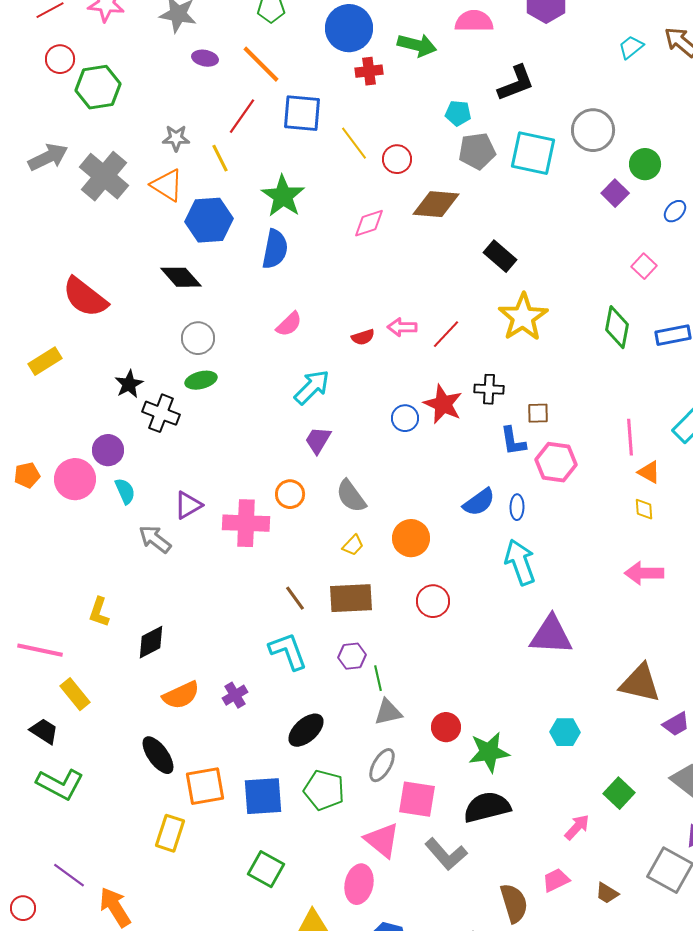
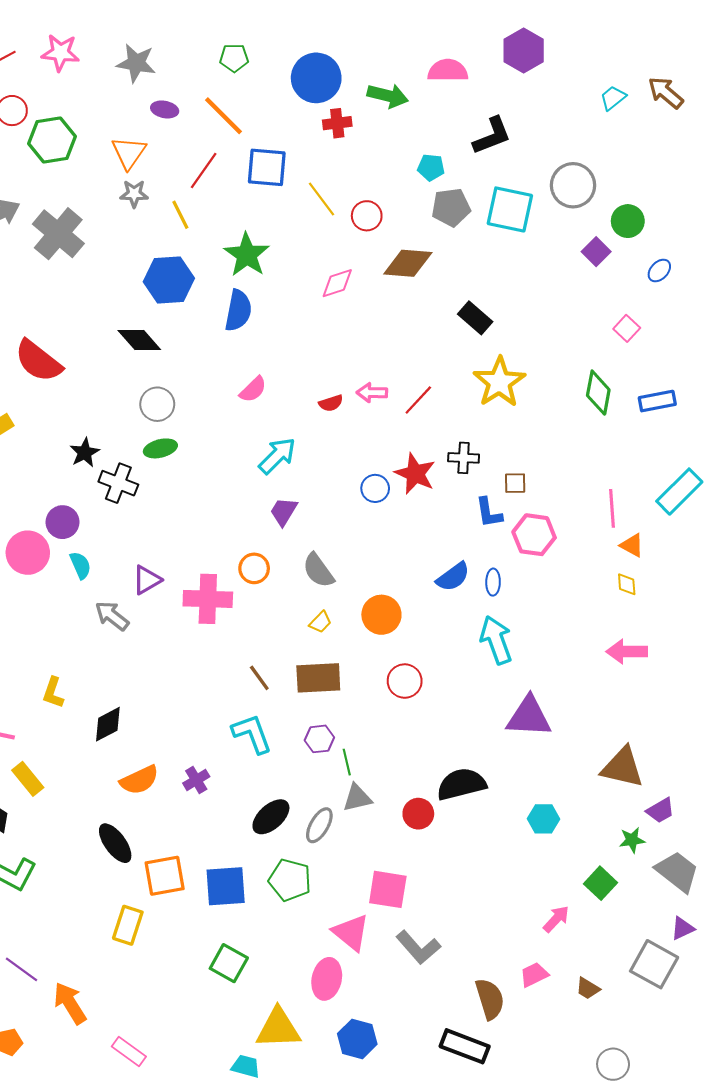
orange triangle: (167, 185) -> (129, 153), moved, turned 33
green star: (489, 752) -> (632, 840), moved, size x0.6
gray ellipse: (382, 765) -> (319, 825), moved
black semicircle: (487, 807) -> (461, 784), moved

